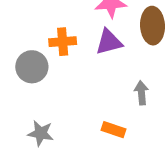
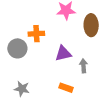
purple triangle: (109, 42) -> (63, 53), moved

